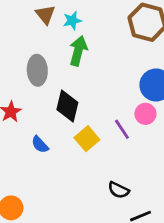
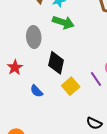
green arrow: (78, 51) -> (63, 22), turned 95

